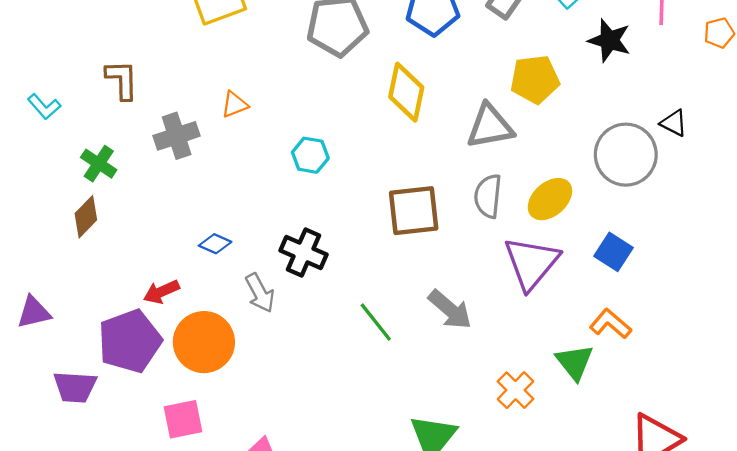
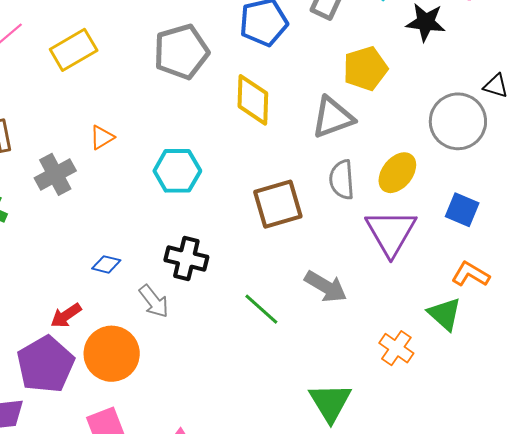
cyan hexagon: (310, 155) -> (177, 171), size x1.4

